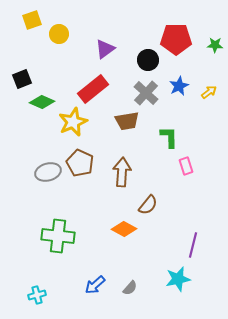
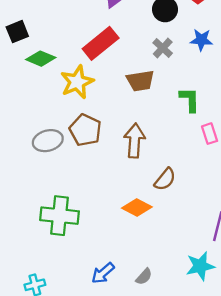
blue star: (179, 86) -> (201, 40), turned 30
gray cross: (146, 93) -> (163, 48), size x0.7

